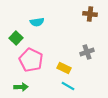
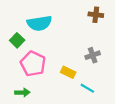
cyan semicircle: (37, 22) -> (39, 23), size x1.6
cyan line: (68, 86) -> (87, 88), moved

